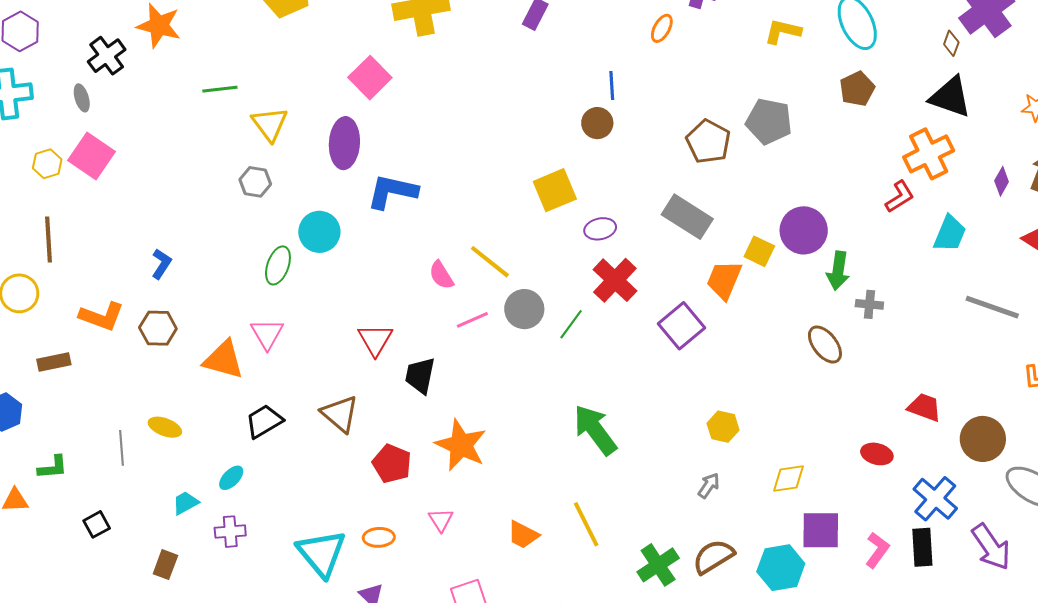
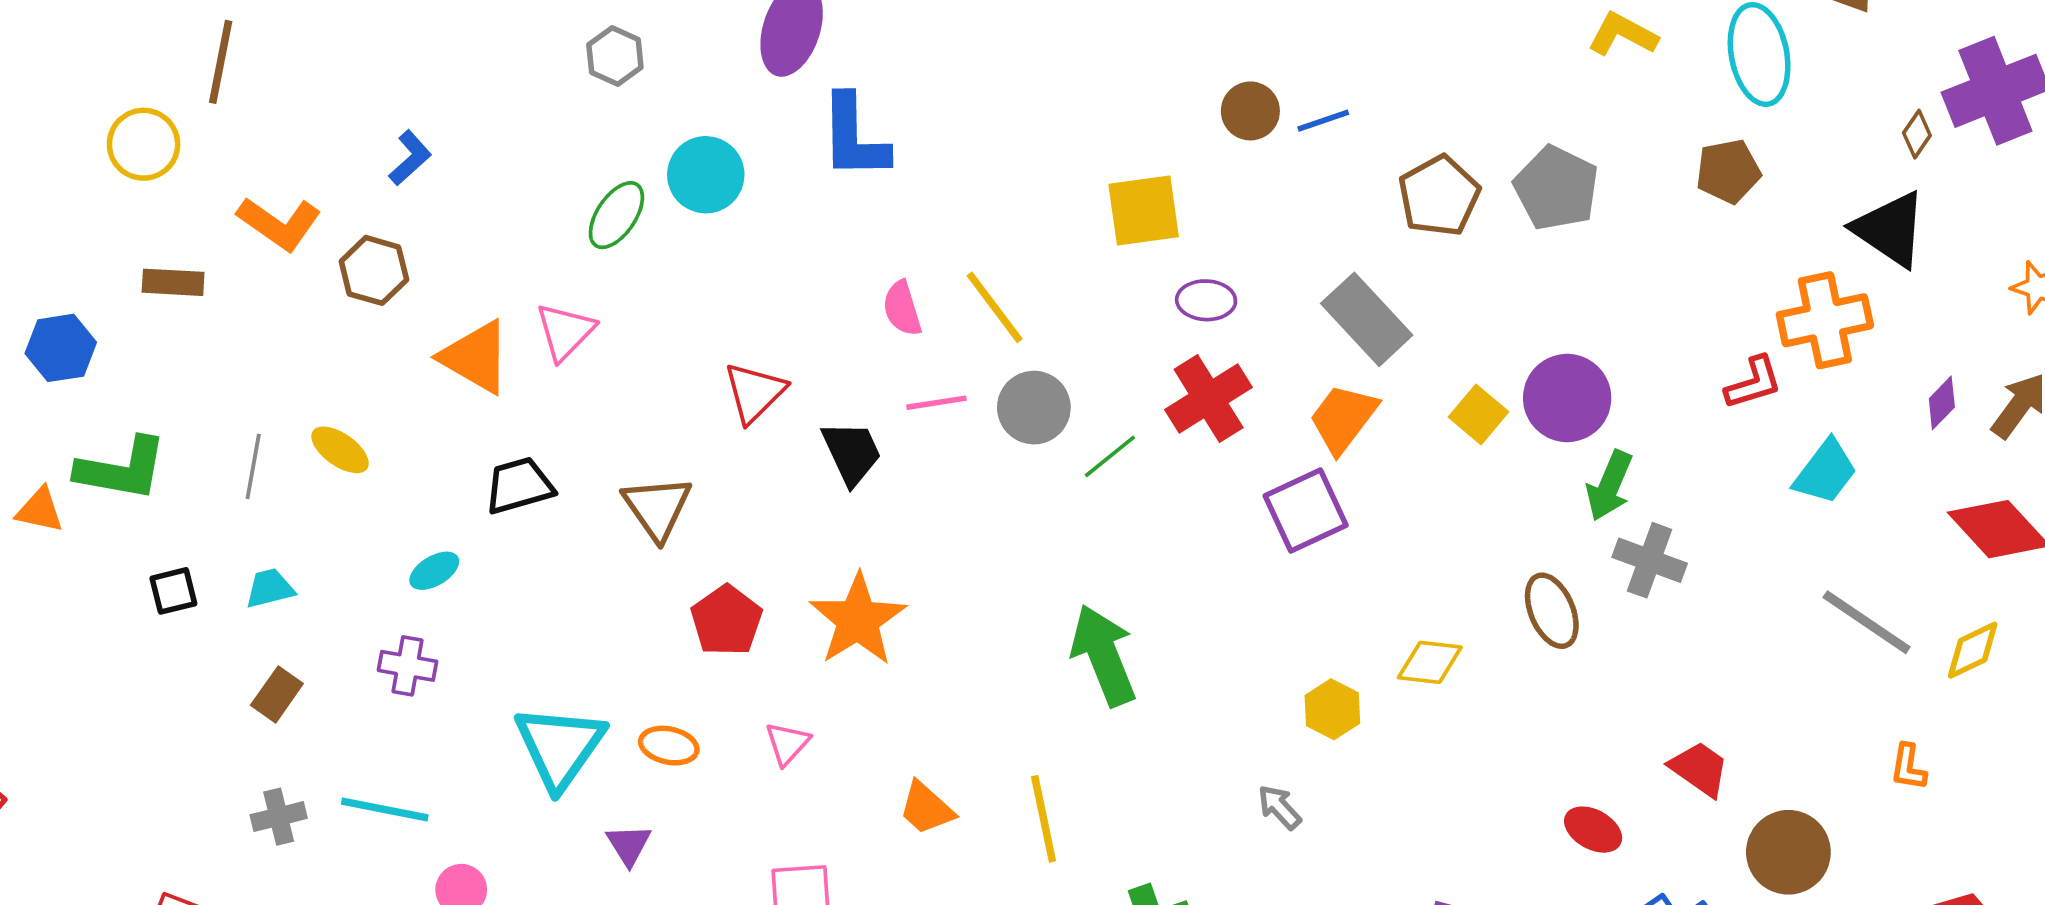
blue line: (612, 85) -> (1323, 121), moved, turned 60
blue L-shape: (392, 192) -> (854, 137), turned -118
orange trapezoid: (724, 280) -> (1343, 418), moved
gray cross: (869, 304) -> (1650, 560), size x1.4
black trapezoid: (420, 375) -> (852, 453), moved, turned 129
green L-shape: (53, 467) -> (122, 469), size x1.6
yellow diamond: (789, 478) -> (1430, 662), moved
gray arrow: (709, 485) -> (1279, 807), turned -92
cyan trapezoid: (185, 503) -> (270, 588), moved

